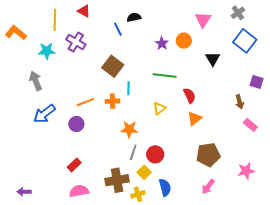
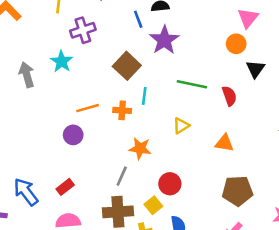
orange circle: (184, 41) -> (236, 44), moved
purple cross: (76, 42) -> (83, 30), turned 36
purple star: (162, 43) -> (164, 40), moved, size x1.6
cyan star: (47, 51) -> (62, 62), moved, turned 30
red semicircle: (190, 96) -> (229, 96), moved
blue arrow: (44, 114) -> (26, 192), moved, turned 85
orange triangle: (194, 119) -> (224, 143), turned 42
gray line: (133, 152) -> (122, 176), moved

